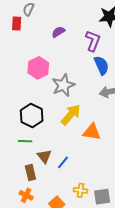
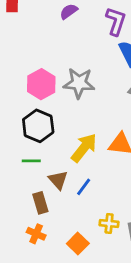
pink hexagon: (38, 68) -> (41, 84), moved
gray star: (63, 85) -> (79, 83), turned 30
yellow arrow: (71, 115) -> (84, 148), moved

